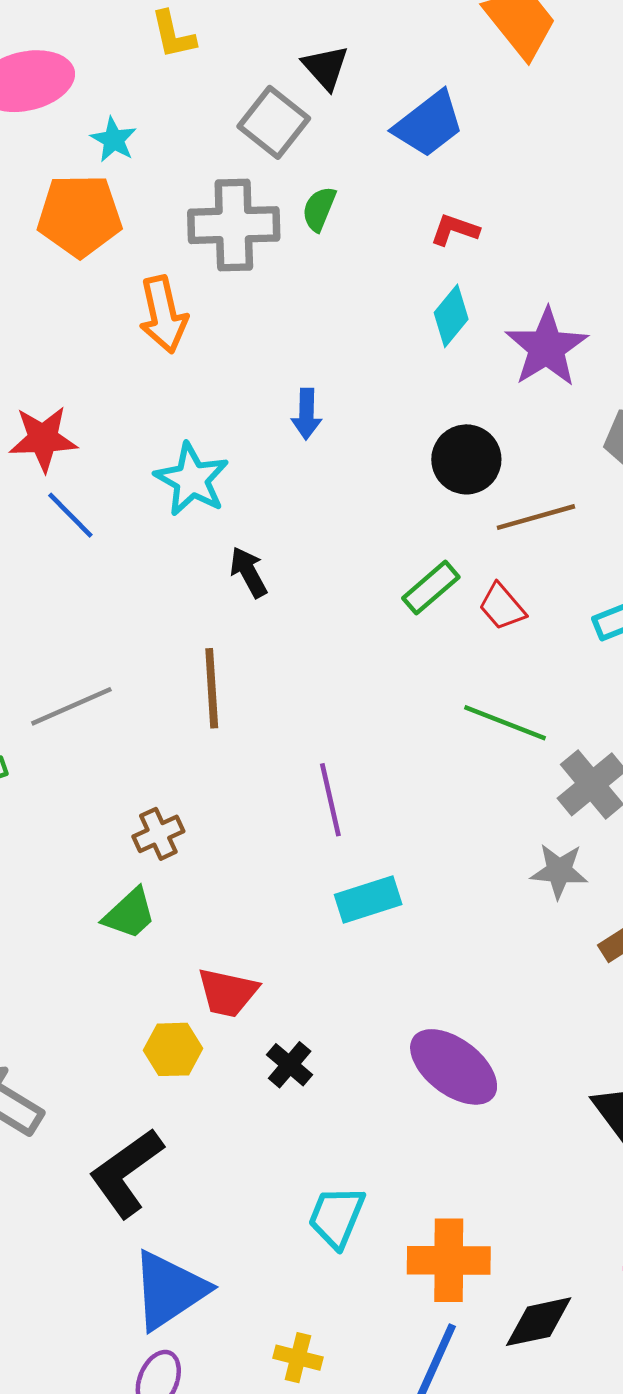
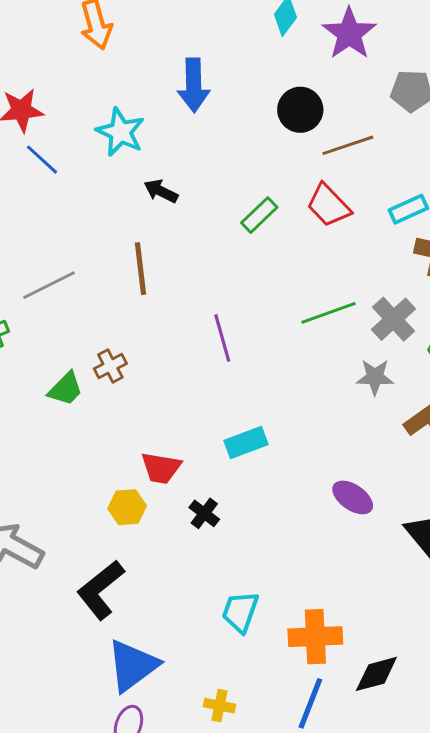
blue arrow: (306, 414) -> (194, 85), size x1.6
black arrow: (249, 572) -> (161, 191), turned -32
green rectangle: (431, 588) -> (259, 215), moved
red trapezoid: (502, 607) -> (329, 205), size x1.4
green line: (505, 723) -> (329, 313), moved, turned -38
cyan rectangle: (368, 899) -> (246, 442), moved
green trapezoid: (130, 914) -> (66, 389), moved
purple ellipse: (454, 1067) -> (353, 497), moved, size x0.7

